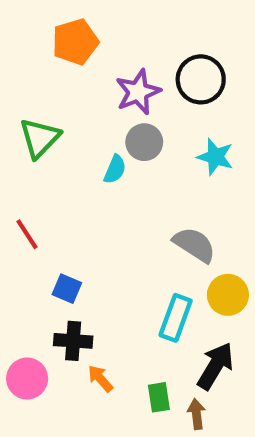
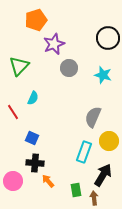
black circle: (201, 79) -> (108, 38), moved
purple star: (138, 92) -> (54, 44), moved
cyan semicircle: (115, 169) -> (33, 98), moved
gray semicircle: (194, 245) -> (93, 117), turned -100

